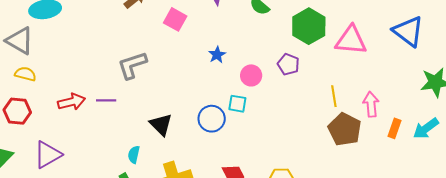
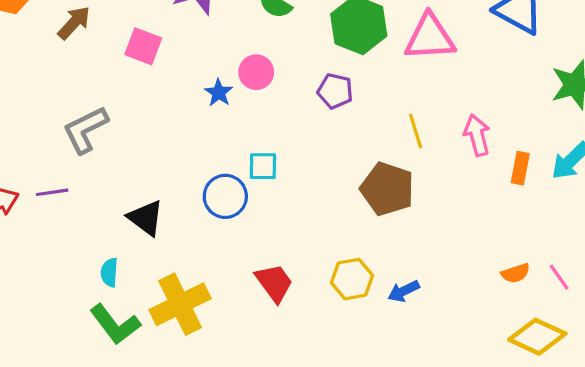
pink circle: (251, 75) -> (256, 72), moved
brown pentagon: (345, 129) -> (387, 189), moved

